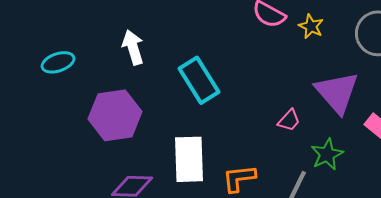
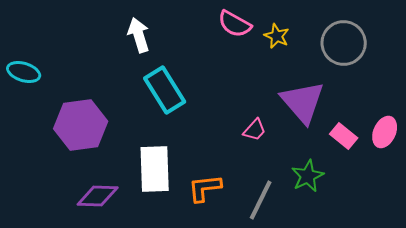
white arrow: (133, 47) -> (139, 35), moved
cyan ellipse: (58, 62) -> (24, 72), turned 36
green star: (327, 154) -> (308, 176), moved

